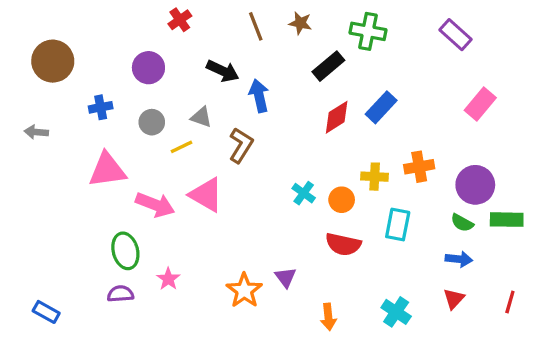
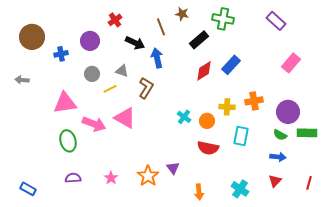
red cross: (180, 20) -> (115, 20), moved
brown line: (256, 26) -> (161, 27), moved
blue cross: (101, 107) -> (61, 54), moved
green ellipse: (125, 251) -> (68, 141), moved
pink star: (168, 279) -> (111, 178), moved

